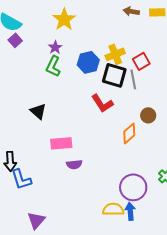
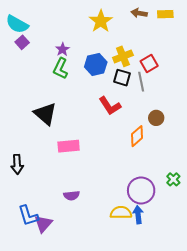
yellow star: (64, 19) -> (101, 21), moved
black square: (114, 75) -> (122, 78), size x0.7
black triangle: (38, 111) -> (45, 114), size x1.4
purple semicircle: (74, 164) -> (72, 196), moved
blue L-shape: (21, 179) -> (28, 216), moved

